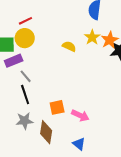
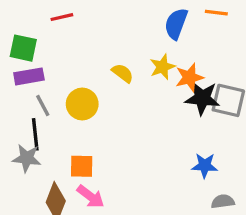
yellow circle: (25, 38) -> (82, 104), moved
pink arrow: (80, 116) -> (90, 196), moved
gray star: (24, 121) -> (27, 158), moved

